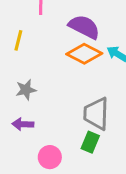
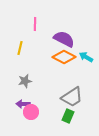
gray trapezoid: (96, 114) -> (72, 97), turned -125
pink circle: (50, 157) -> (31, 112), moved

